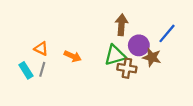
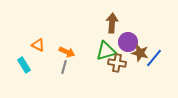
blue line: (167, 33) -> (154, 58), moved
gray line: (42, 69) -> (64, 67), moved

